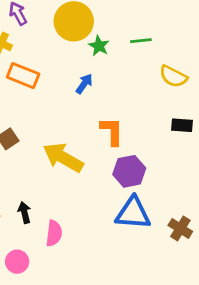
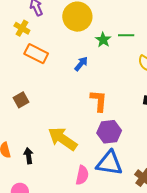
green star: (99, 46) -> (103, 40), moved
yellow arrow: (63, 157) -> (63, 139), moved
pink semicircle: (54, 233) -> (82, 175), moved

